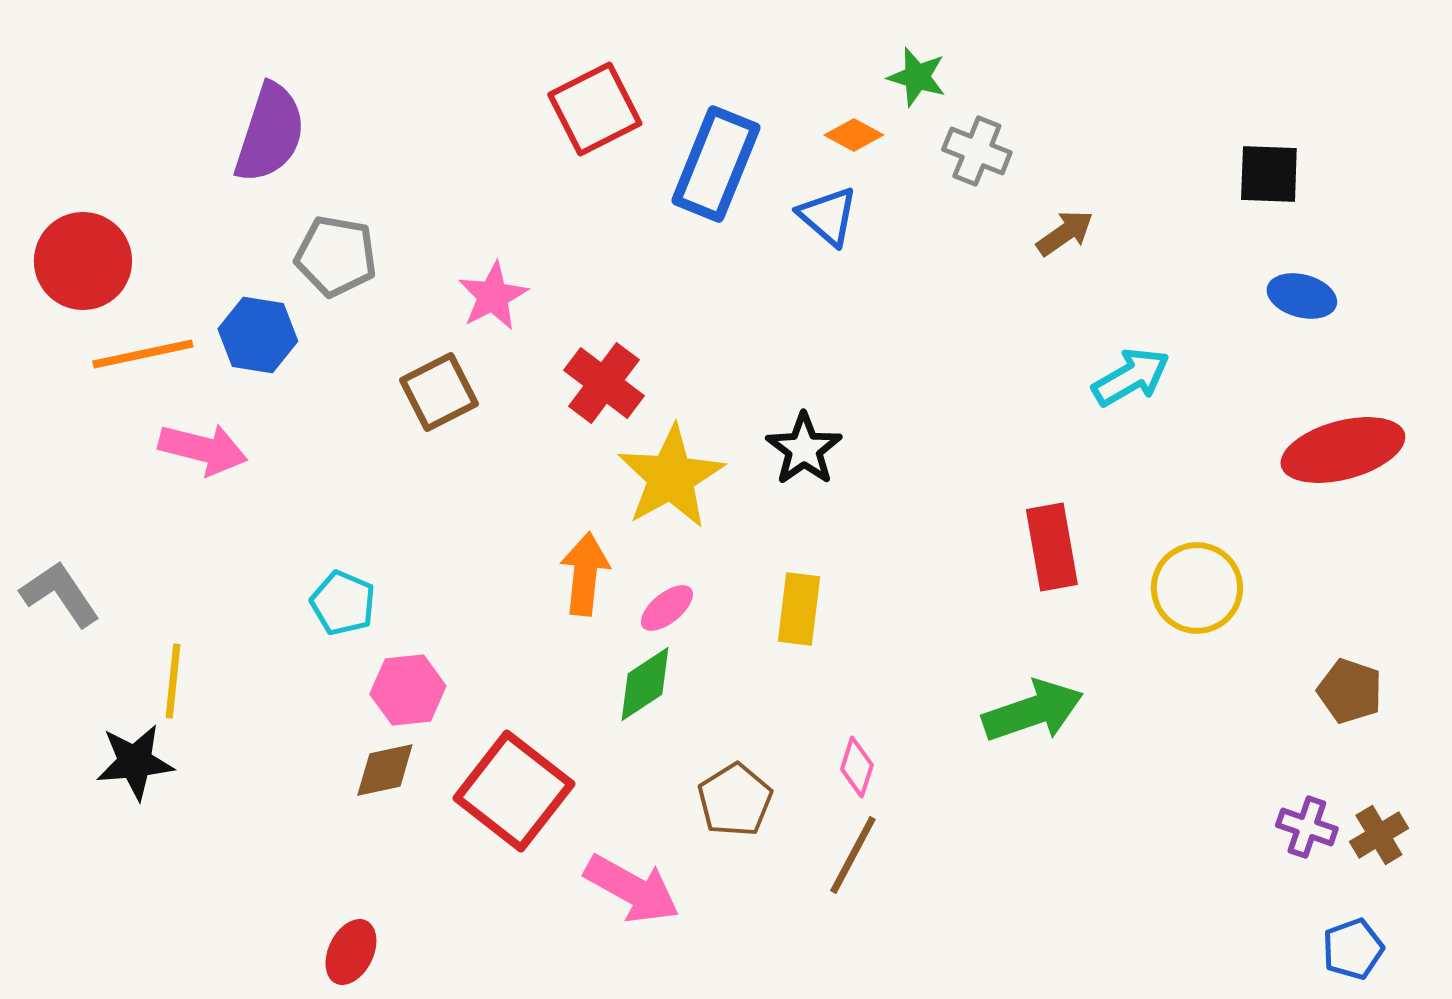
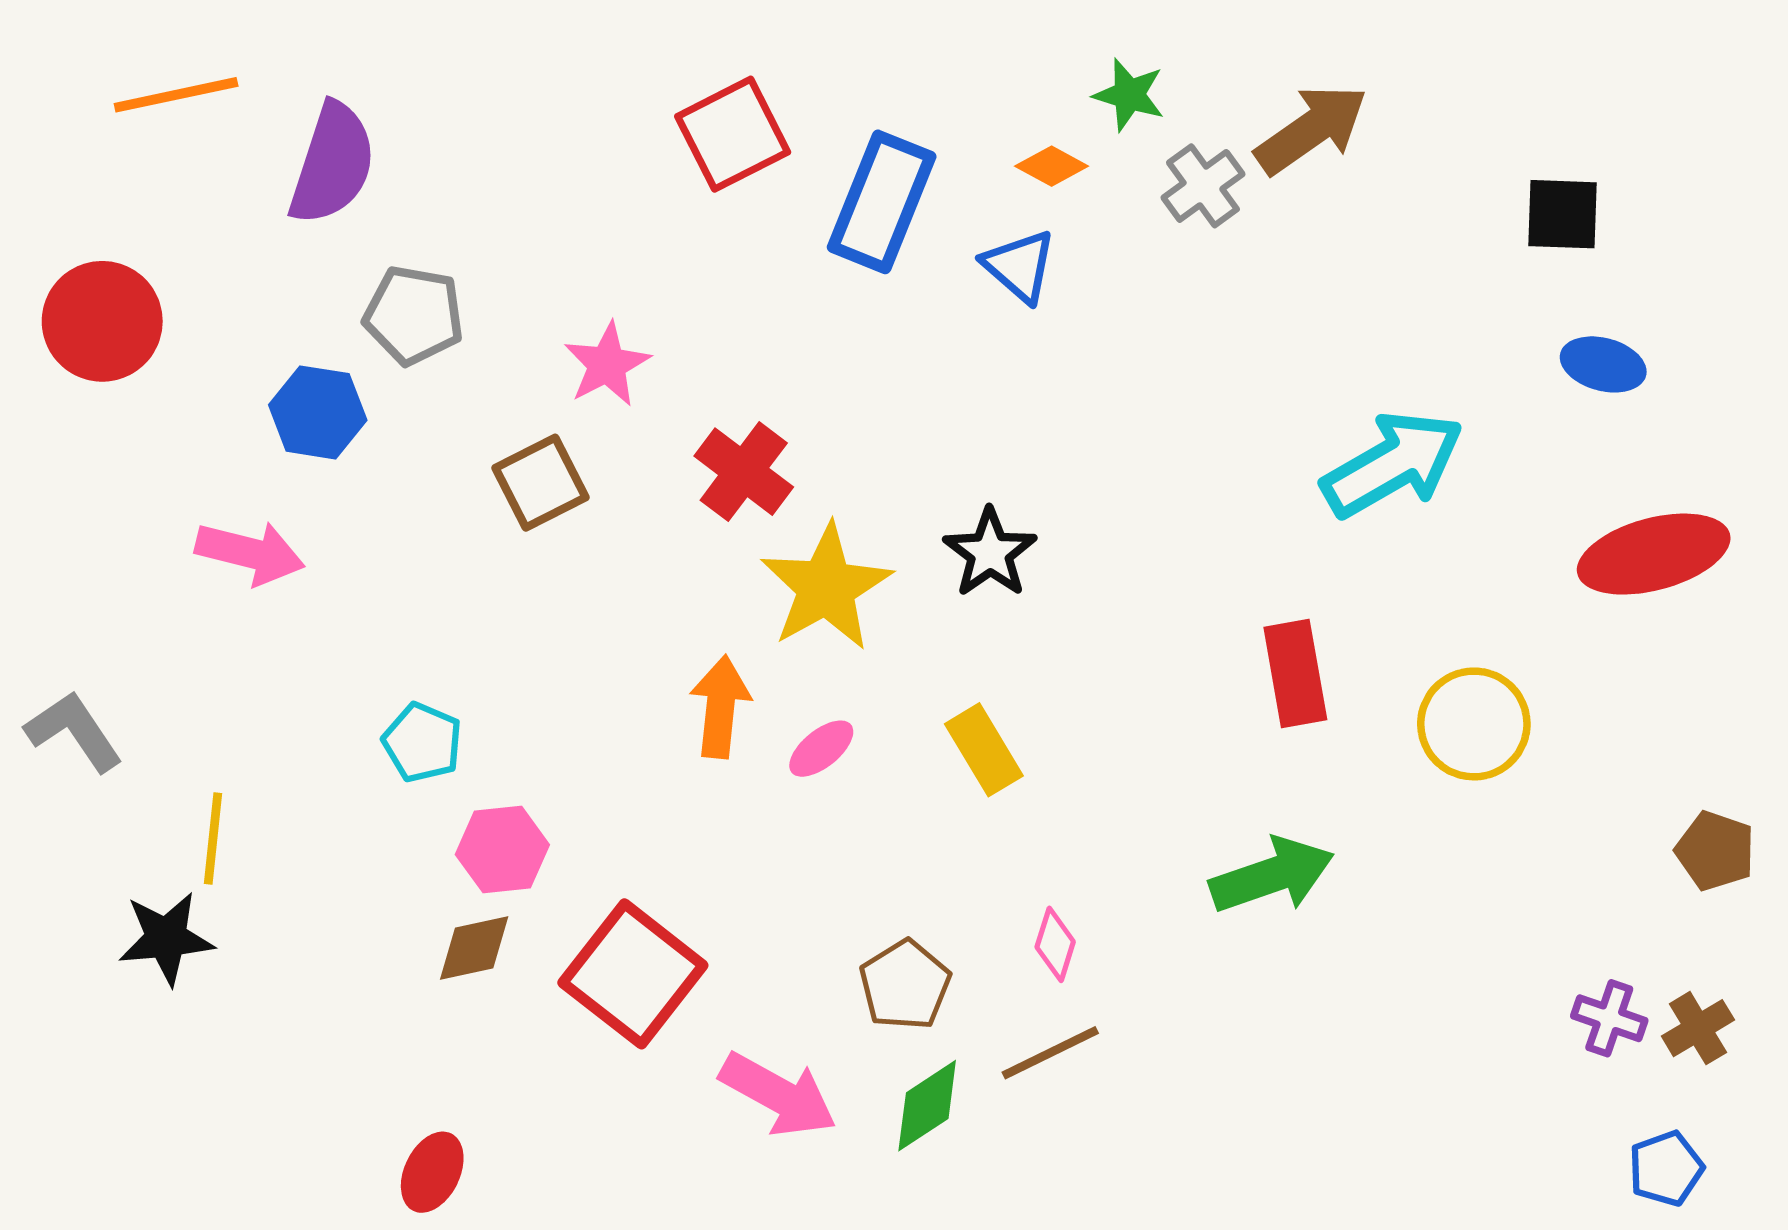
gray cross: (977, 151) -> (1203, 186), turned 32
brown arrow: (1065, 233) -> (1311, 129), moved, size x1.6
orange line: (143, 354) -> (176, 95), moved
cyan arrow: (1131, 377) -> (1393, 464), size x1.5
yellow rectangle: (799, 609) -> (984, 750), turned -38
green diamond: (645, 684) -> (927, 1106), moved
brown pentagon: (1350, 691) -> (1715, 851), moved
brown line: (853, 855) -> (1050, 1053), turned 36

